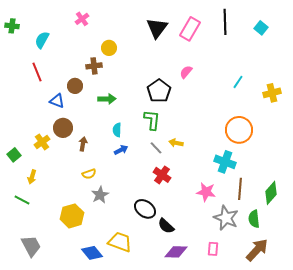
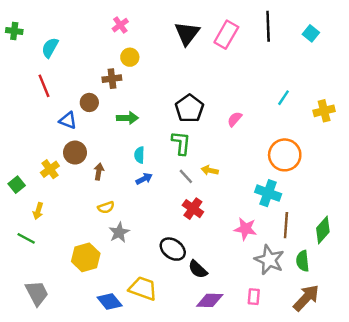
pink cross: (82, 19) -> (120, 25), moved
pink semicircle: (186, 72) -> (235, 119), moved

